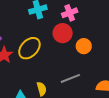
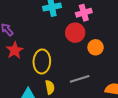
yellow ellipse: (29, 48) -> (42, 61), moved, turned -45

